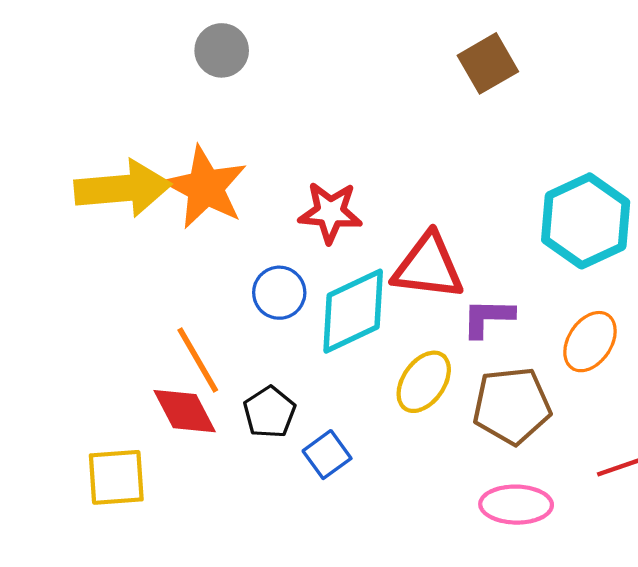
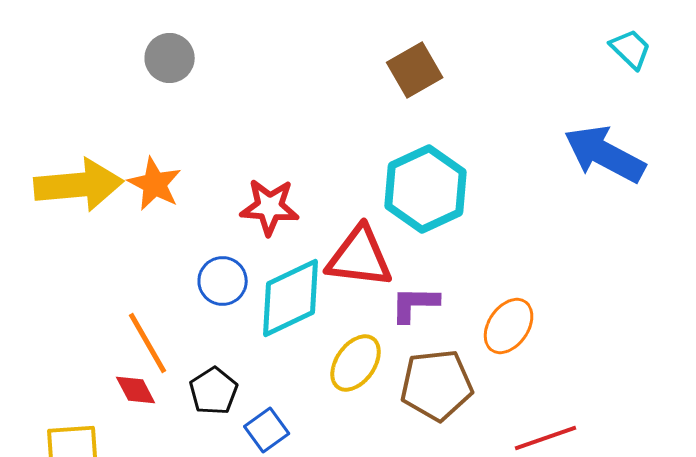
orange star: (205, 187) -> (155, 184), size x0.7
cyan hexagon: (586, 221) -> (426, 189), moved
red diamond: (185, 411) -> (136, 390), size x0.7

